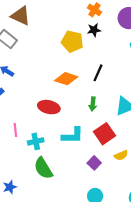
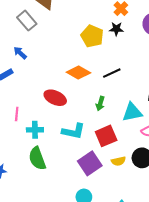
black line: (98, 73) -> (112, 73), turned 30
purple square: (94, 163) -> (90, 163), size x1.6

